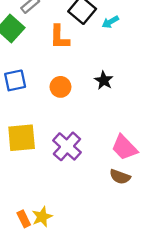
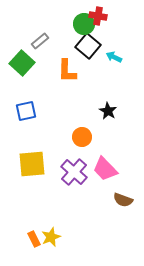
cyan arrow: (110, 22) -> (114, 57), turned 56
orange circle: (60, 87) -> (82, 137), moved
pink trapezoid: (124, 148) -> (105, 169), moved

